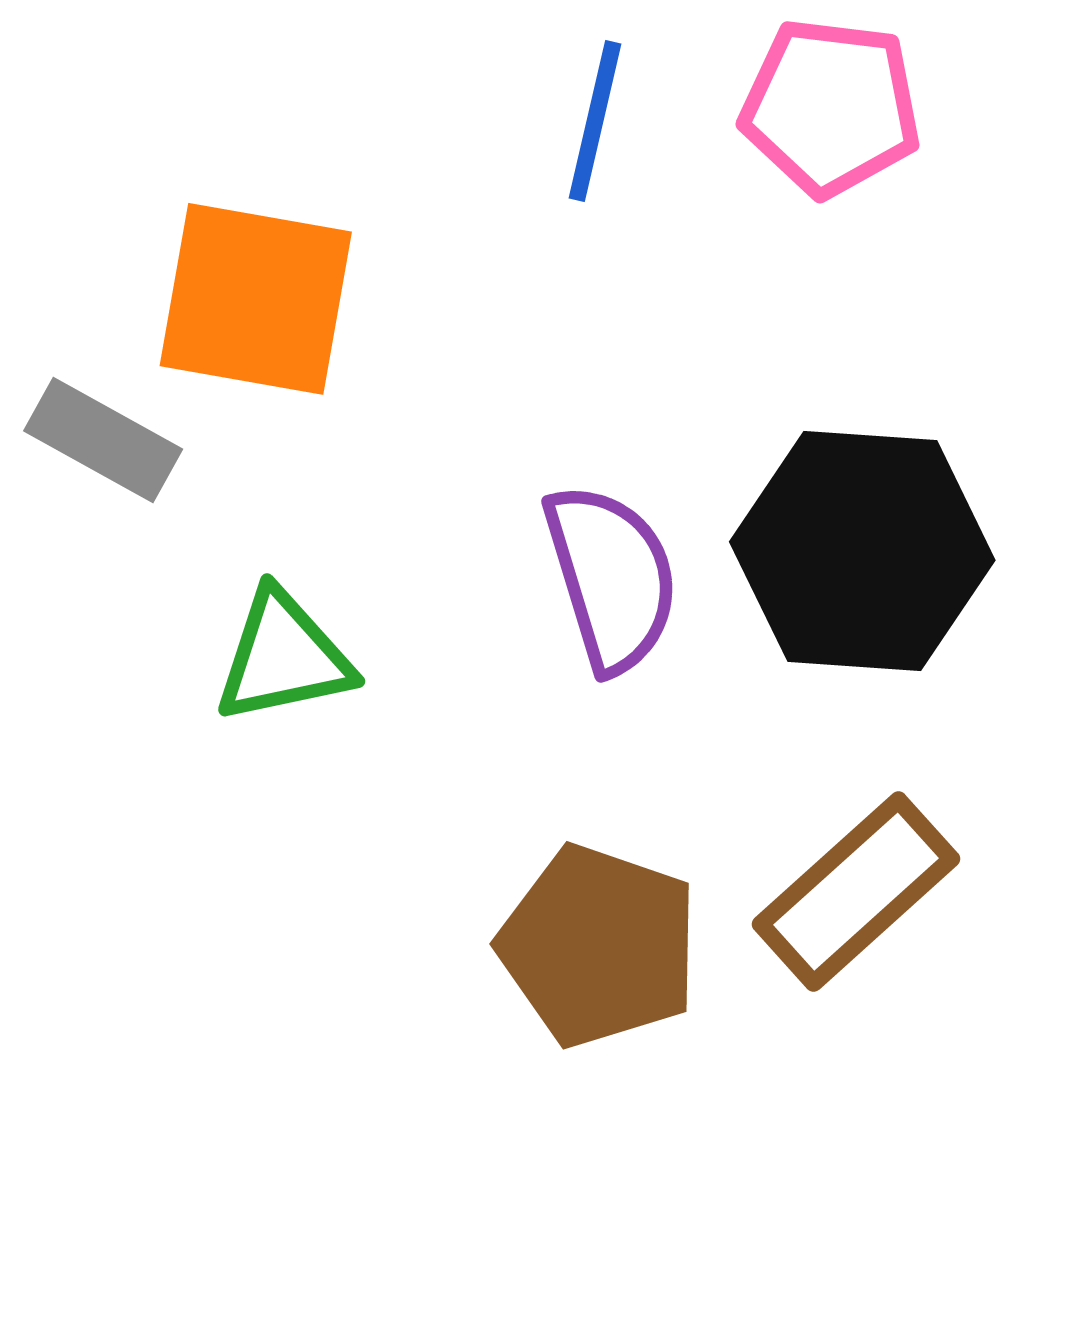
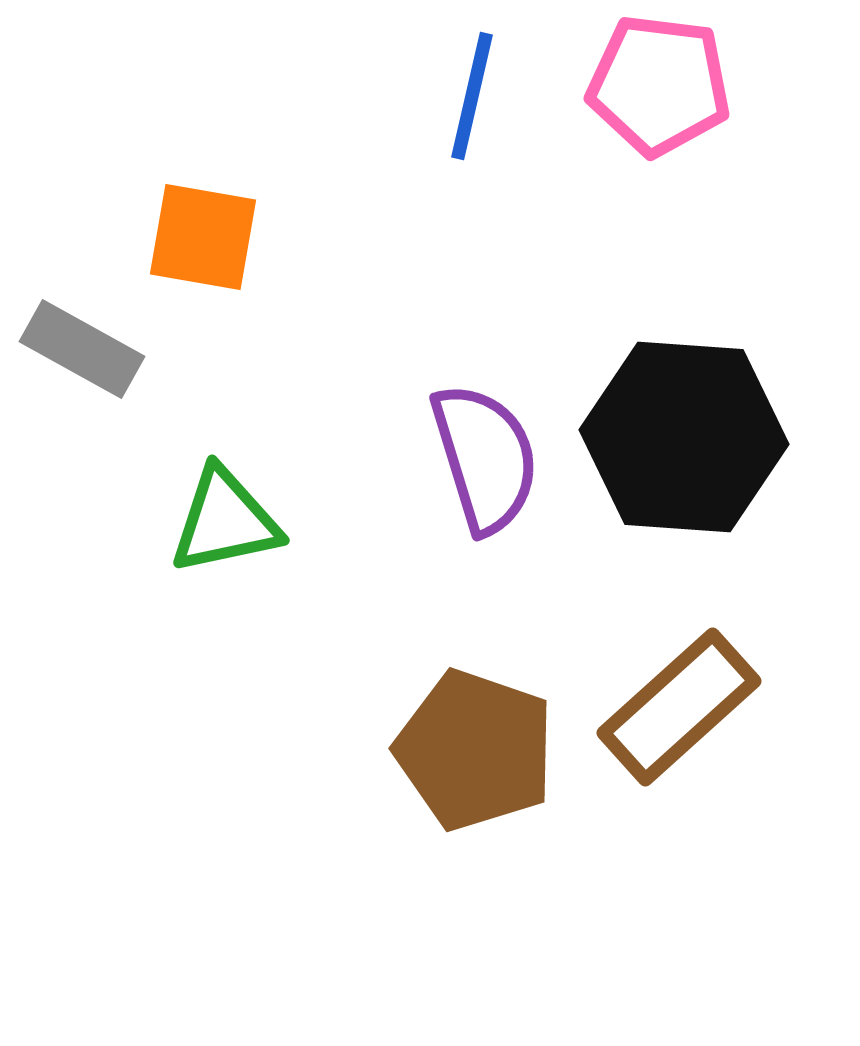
orange square: (256, 299) -> (203, 237), size x0.7

